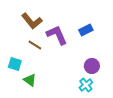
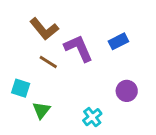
green triangle: (30, 80) -> (41, 110), turned 32
cyan cross: (86, 85) -> (92, 117), moved

